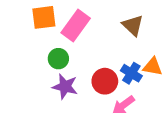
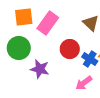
green circle: (58, 59) -> (19, 48), moved, size x1.5
red circle: (105, 81) -> (70, 49), moved

